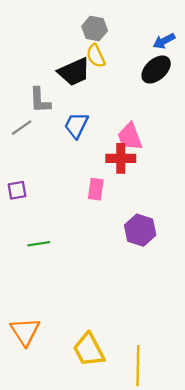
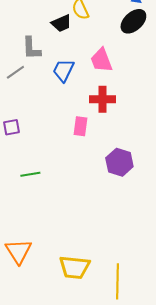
black trapezoid: (74, 72) -> (61, 23), size x0.7
pink trapezoid: (130, 137) -> (101, 60), moved
yellow trapezoid: (89, 350) -> (74, 267), turned -56

